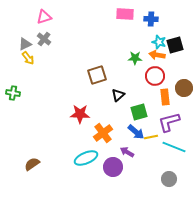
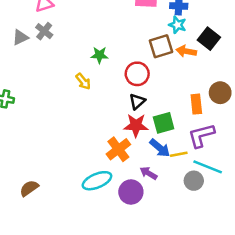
cyan star: (159, 42) -> (177, 25), moved
black square: (175, 45) -> (209, 39), turned -36
yellow arrow: (28, 58) -> (83, 81), moved
green star: (135, 58) -> (99, 55), moved
brown square: (97, 75) -> (161, 46), moved
red circle: (155, 76) -> (137, 74), moved
red star: (80, 114) -> (136, 125), moved
gray circle: (169, 179) -> (194, 181), moved

